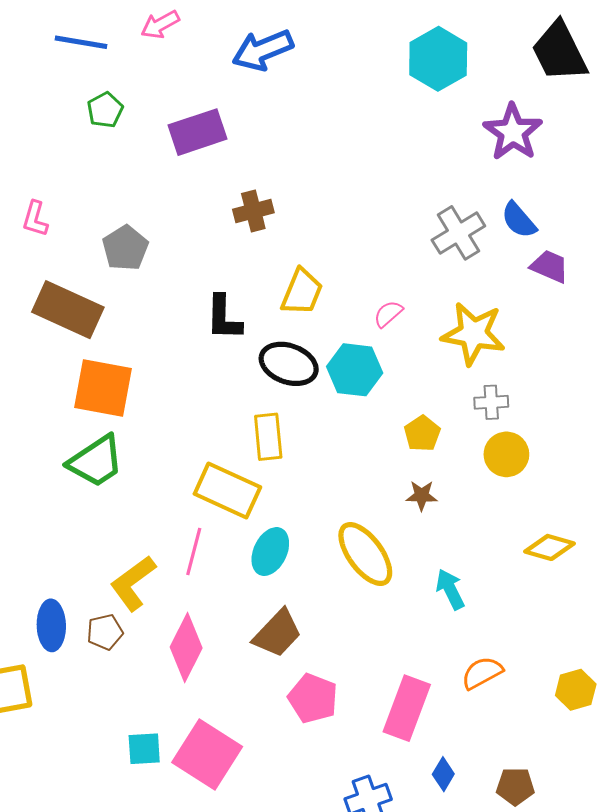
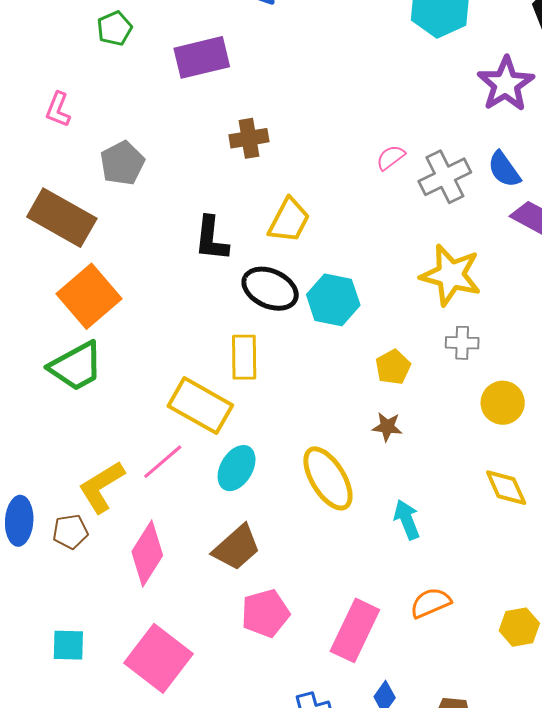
pink L-shape: (35, 219) -> (58, 110), moved
pink semicircle: (388, 314) -> (391, 157), moved
orange square: (103, 388) -> (89, 296), turned 34
yellow circle: (506, 454) -> (503, 403), moved
yellow diamond: (549, 547) -> (506, 488), turned 45
pink line: (194, 552) -> (163, 462), turned 30
pink pentagon: (313, 698) -> (265, 613), turned 30
cyan square: (144, 749) -> (68, 645), moved

